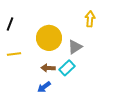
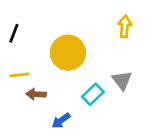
gray triangle: (75, 47) -> (122, 80), moved, turned -35
brown arrow: (48, 68) -> (36, 94), moved

